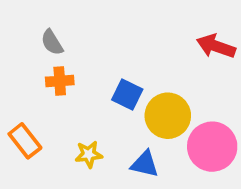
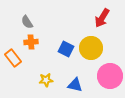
red arrow: (216, 46) -> (102, 18), moved, turned -78
yellow circle: (168, 116) -> (91, 48), moved
orange rectangle: (25, 141) -> (13, 58), moved

